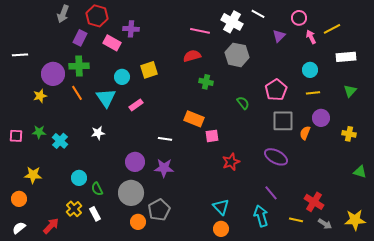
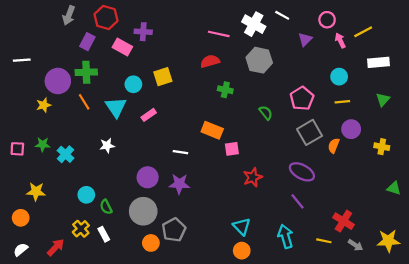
gray square: (283, 121) -> (310, 132), turned -30
purple line: (271, 193) -> (298, 201), moved

